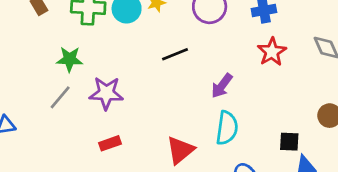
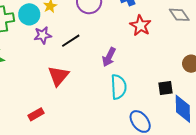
purple star: (106, 93) -> (43, 35), moved, size x0.7
red triangle: (180, 150) -> (58, 76), moved

